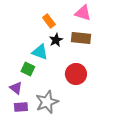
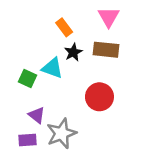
pink triangle: (83, 13) -> (109, 17), turned 42
green square: (28, 69) -> (27, 78), moved
purple triangle: (16, 88) -> (37, 115), moved

